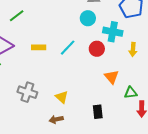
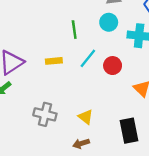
green line: (17, 16) -> (74, 30), moved, turned -56
red circle: (97, 49) -> (113, 66), moved
black rectangle: (98, 112) -> (129, 131), size x1.5

